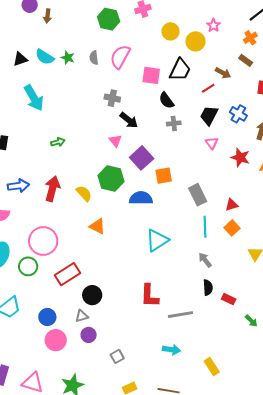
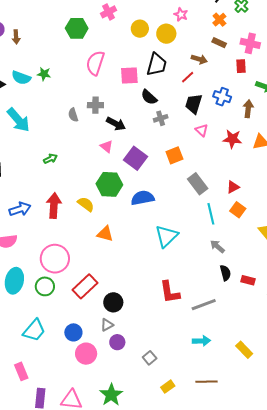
gray semicircle: (94, 58) -> (73, 115), moved
orange square: (164, 176) -> (174, 155), moved

